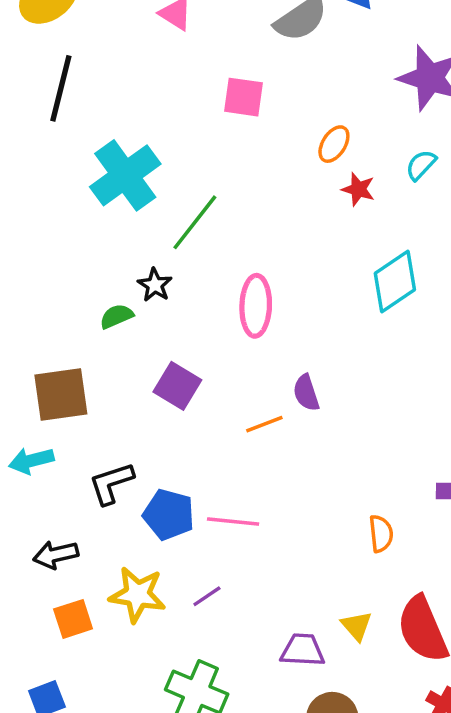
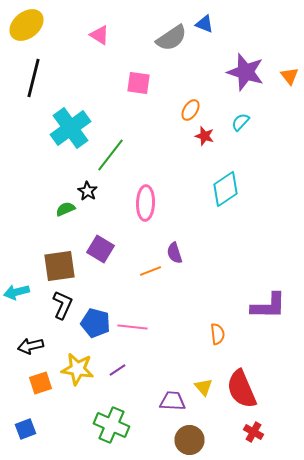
brown square: (61, 395) -> (60, 266), moved
black L-shape: (111, 483) -> (62, 305), turned 132

